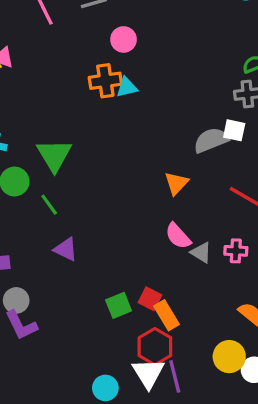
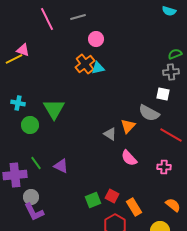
orange cross: (105, 81) -> (85, 64), turned -30
gray semicircle: (211, 140) -> (149, 113), moved, turned -130
green line: (49, 205) -> (36, 163), moved
gray triangle: (201, 253) -> (110, 134), moved
orange rectangle: (166, 315) -> (134, 207), moved

